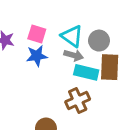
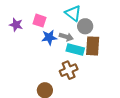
cyan triangle: (72, 36) -> (73, 13), moved
blue star: (37, 56) -> (49, 37), moved

